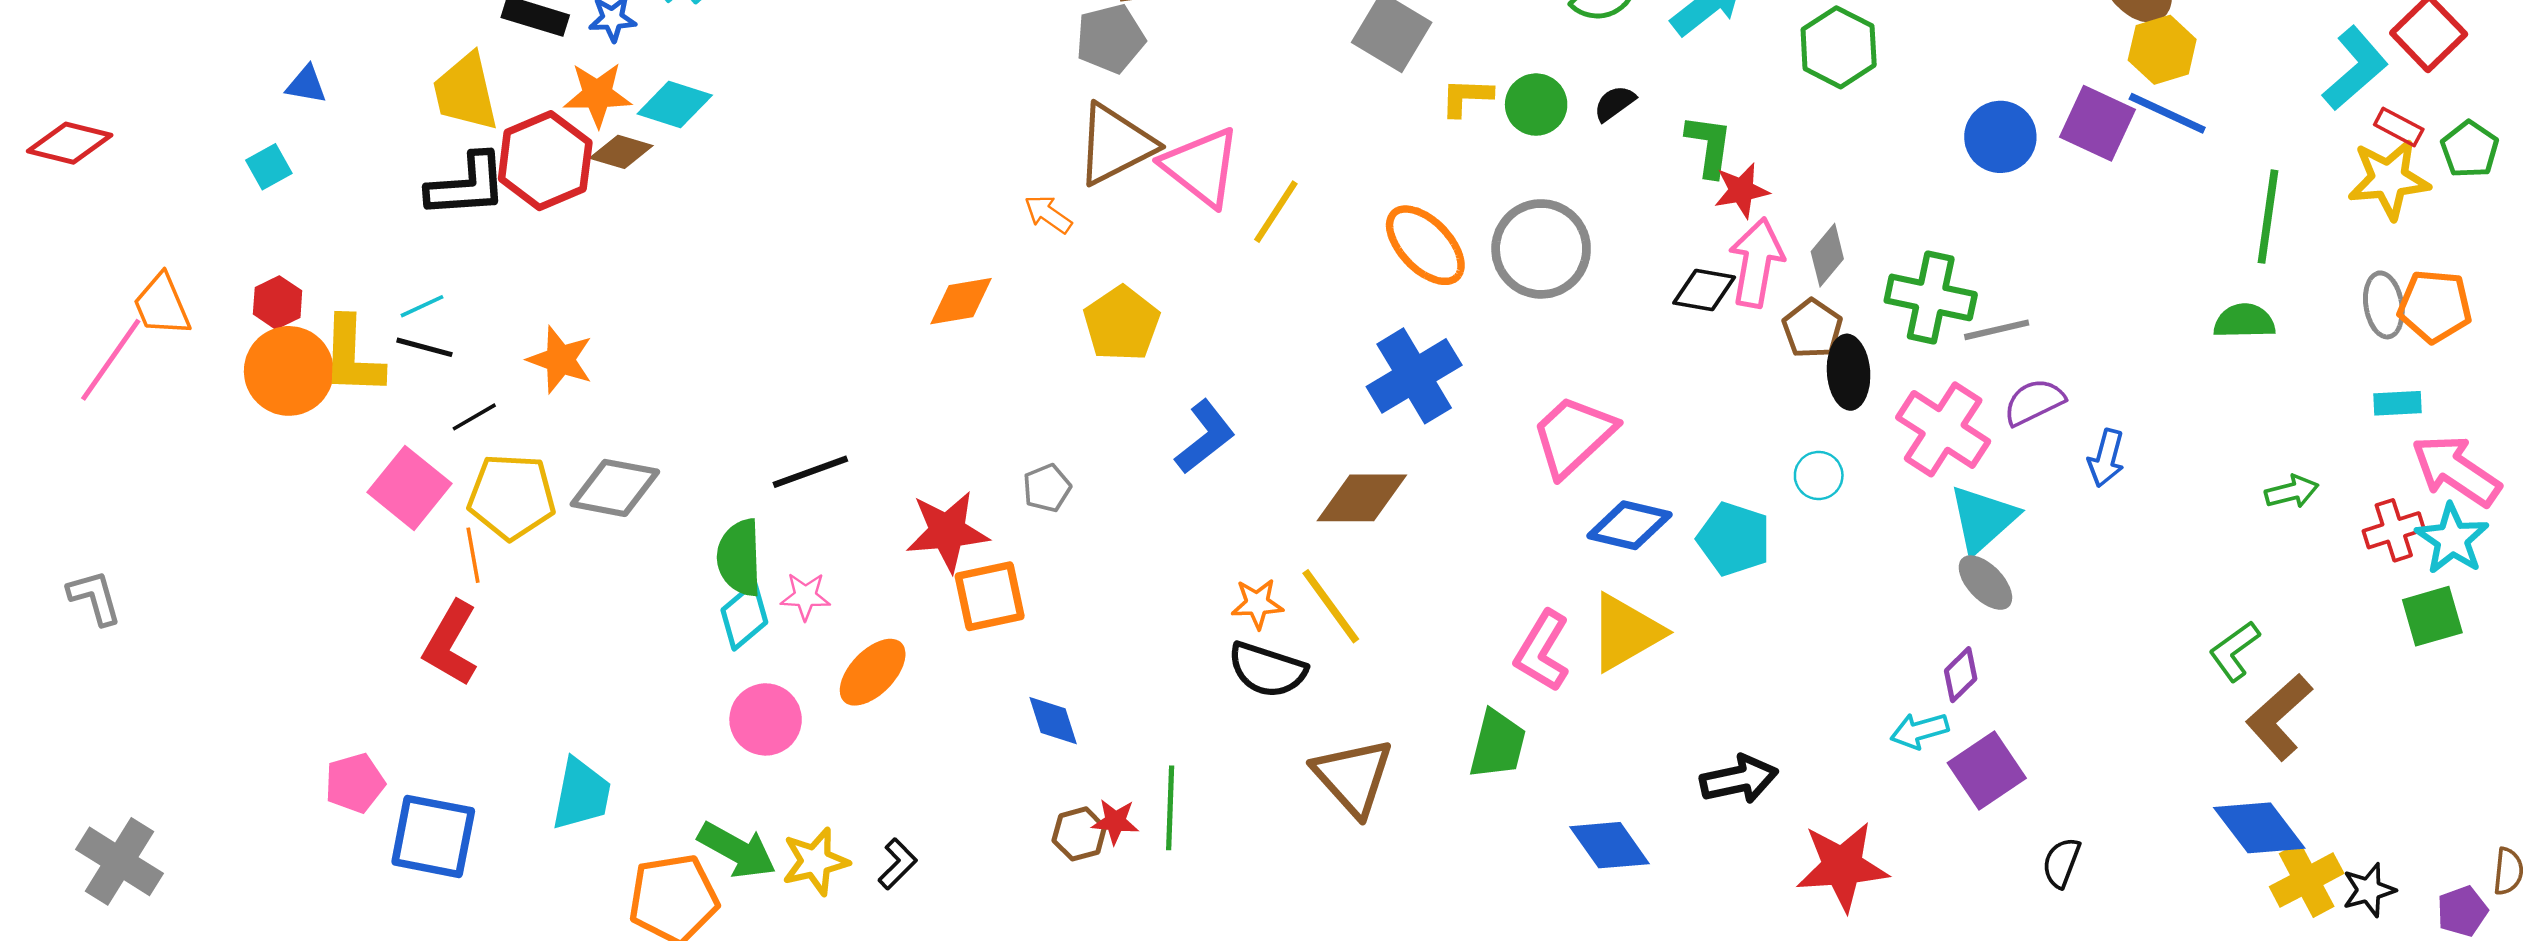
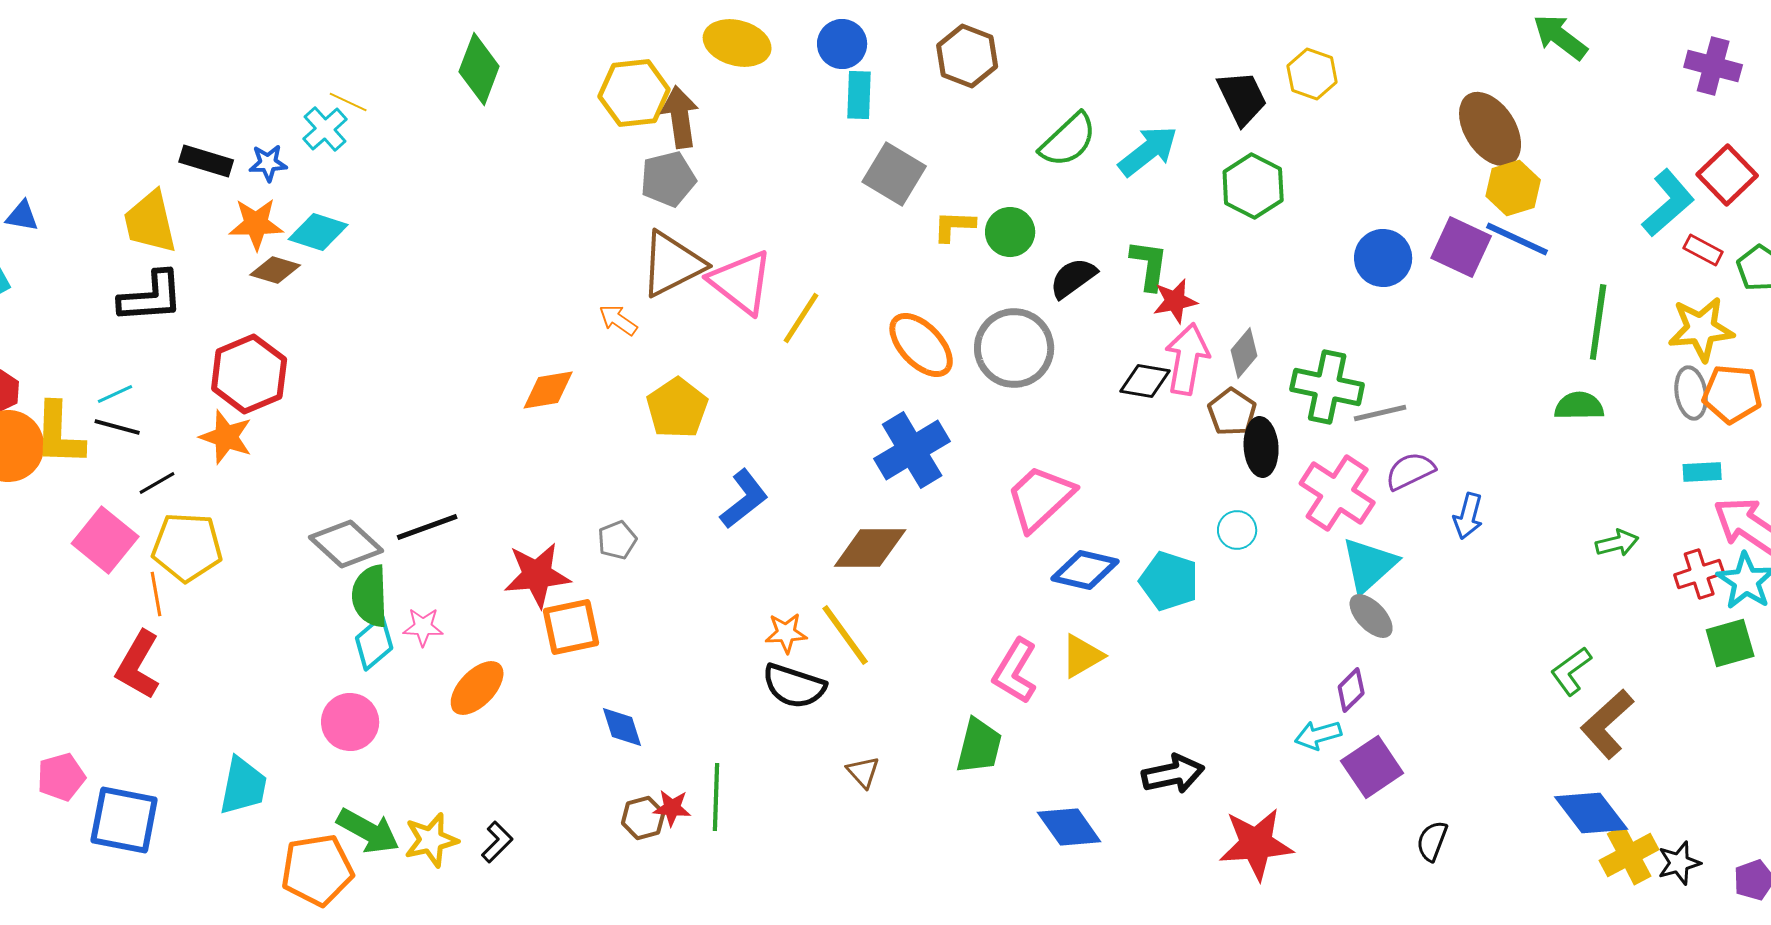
black semicircle: (1615, 103) -> (1073, 278), moved, size x1.4
red hexagon: (545, 161) -> (249, 374), moved
yellow star: (2389, 179) -> (1701, 329), moved
gray diamond: (615, 488) -> (346, 544), moved, turned 32
yellow triangle: (1626, 632) -> (1082, 656), size x0.7
pink circle: (766, 719) -> (350, 722), moved
brown triangle: (1353, 777) -> (863, 772), size x0.5

